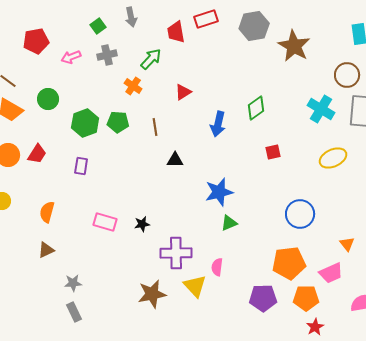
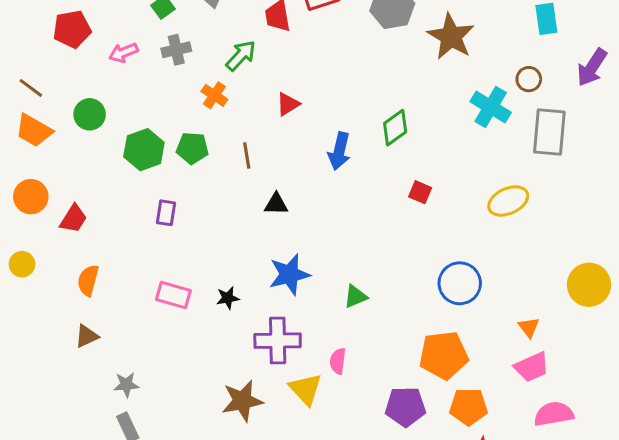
brown circle: (347, 75) -> (529, 79), size x0.7
cyan cross: (321, 109) -> (491, 107), moved
red square: (273, 152) -> (420, 192), turned 35
red trapezoid: (37, 154) -> (73, 219), moved
purple rectangle: (81, 166) -> (166, 213), moved
blue star: (219, 192) -> (289, 274), moved
pink trapezoid: (331, 273) -> (532, 367), moved

